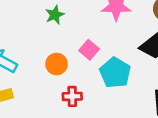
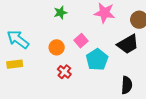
red cross: (72, 96) -> (64, 72), turned 32

